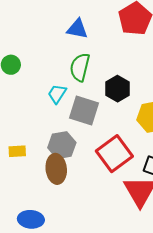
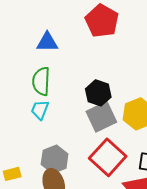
green semicircle: (80, 67) -> (41, 81), moved
gray square: (84, 111) -> (101, 117), moved, turned -32

